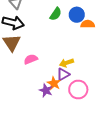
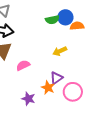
green semicircle: (56, 14) -> (52, 20), moved, turned 48
yellow arrow: (67, 63) -> (60, 51), moved
purple star: (46, 90) -> (28, 99), moved

